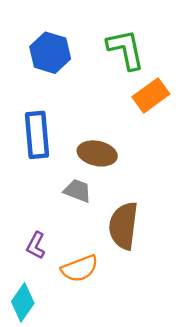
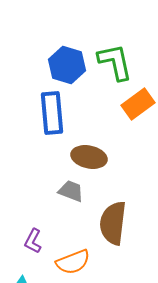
blue hexagon: (50, 53) -> (67, 65), moved
blue rectangle: (37, 135) -> (52, 113), moved

